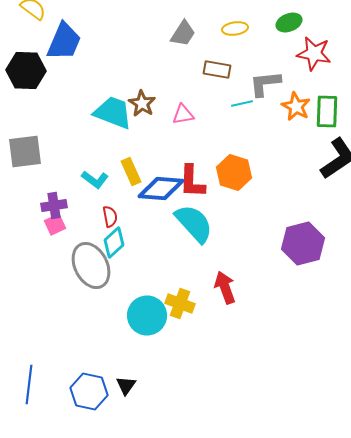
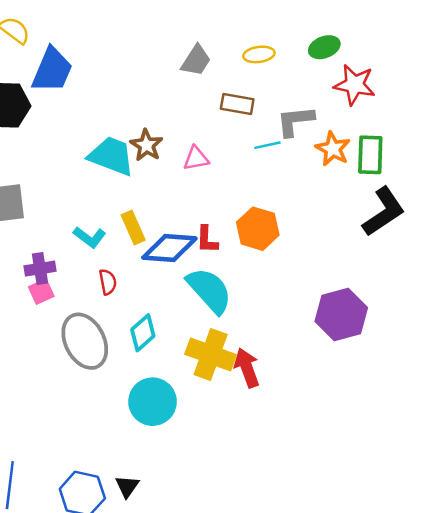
red L-shape: (192, 182) -> (207, 240), size x0.7
cyan diamond: (114, 242) -> (143, 333), moved
yellow cross: (180, 304) -> (211, 354), moved, size x1.4

